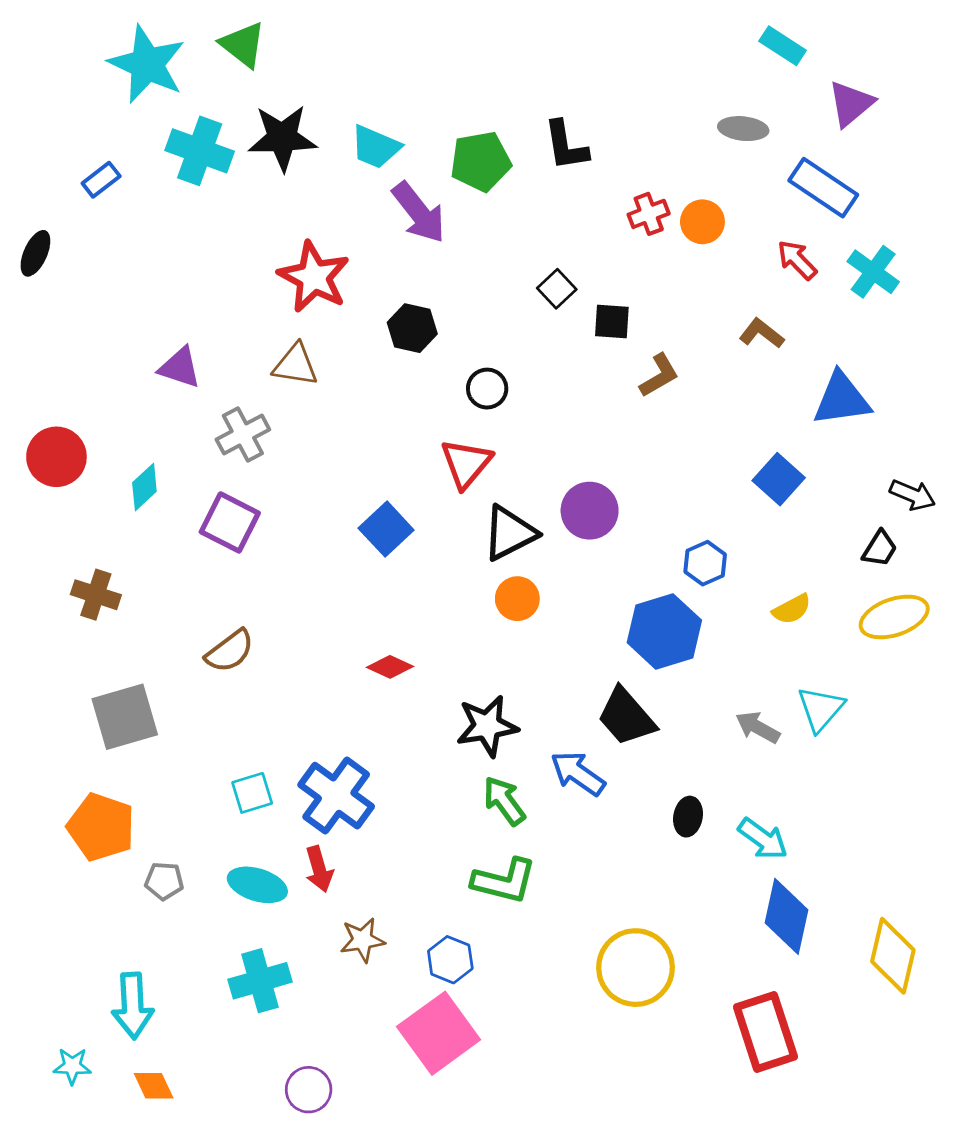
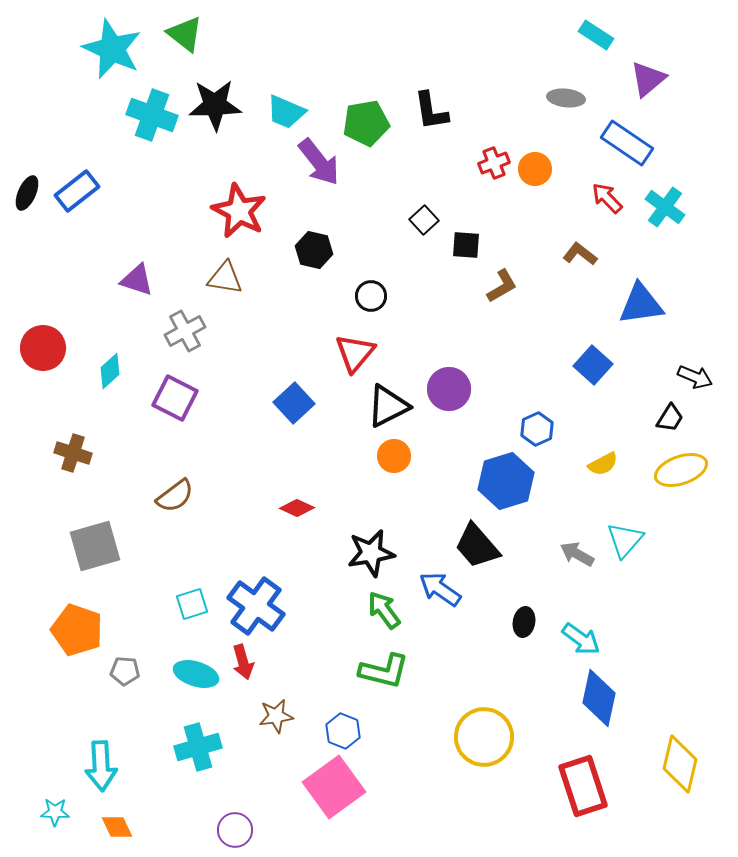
blue rectangle: (101, 180) -> (77, 191), moved, size x1.5
yellow diamond: (893, 956) -> (680, 764), moved

